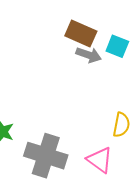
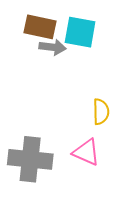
cyan square: (117, 46) -> (80, 32), size x1.4

